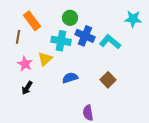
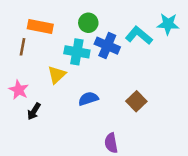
orange rectangle: (32, 21) -> (40, 27), turned -42
cyan L-shape: (110, 42) -> (139, 35), moved
pink star: (25, 64) -> (19, 90), moved

